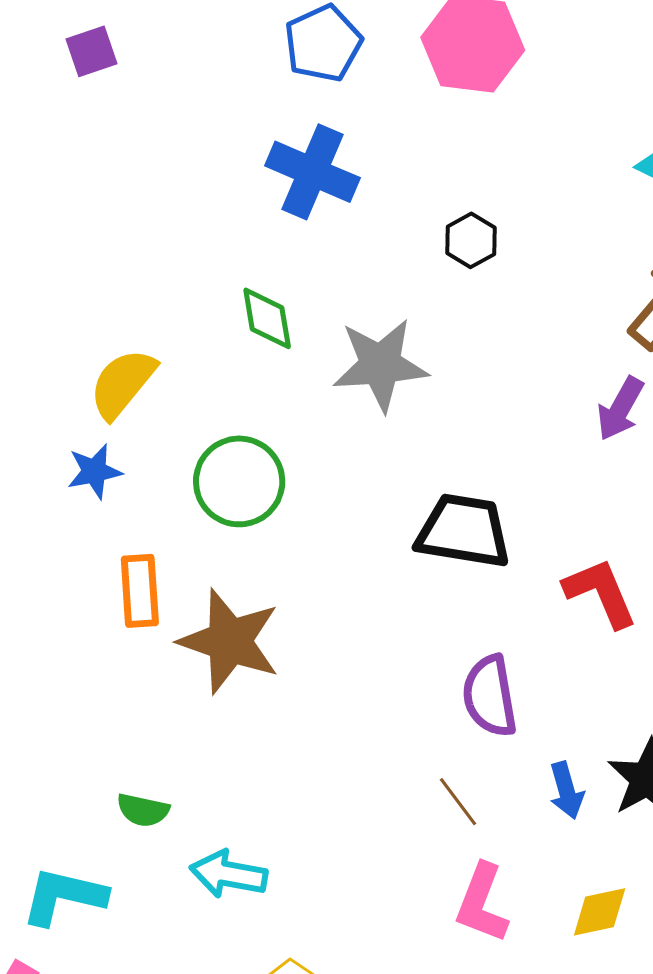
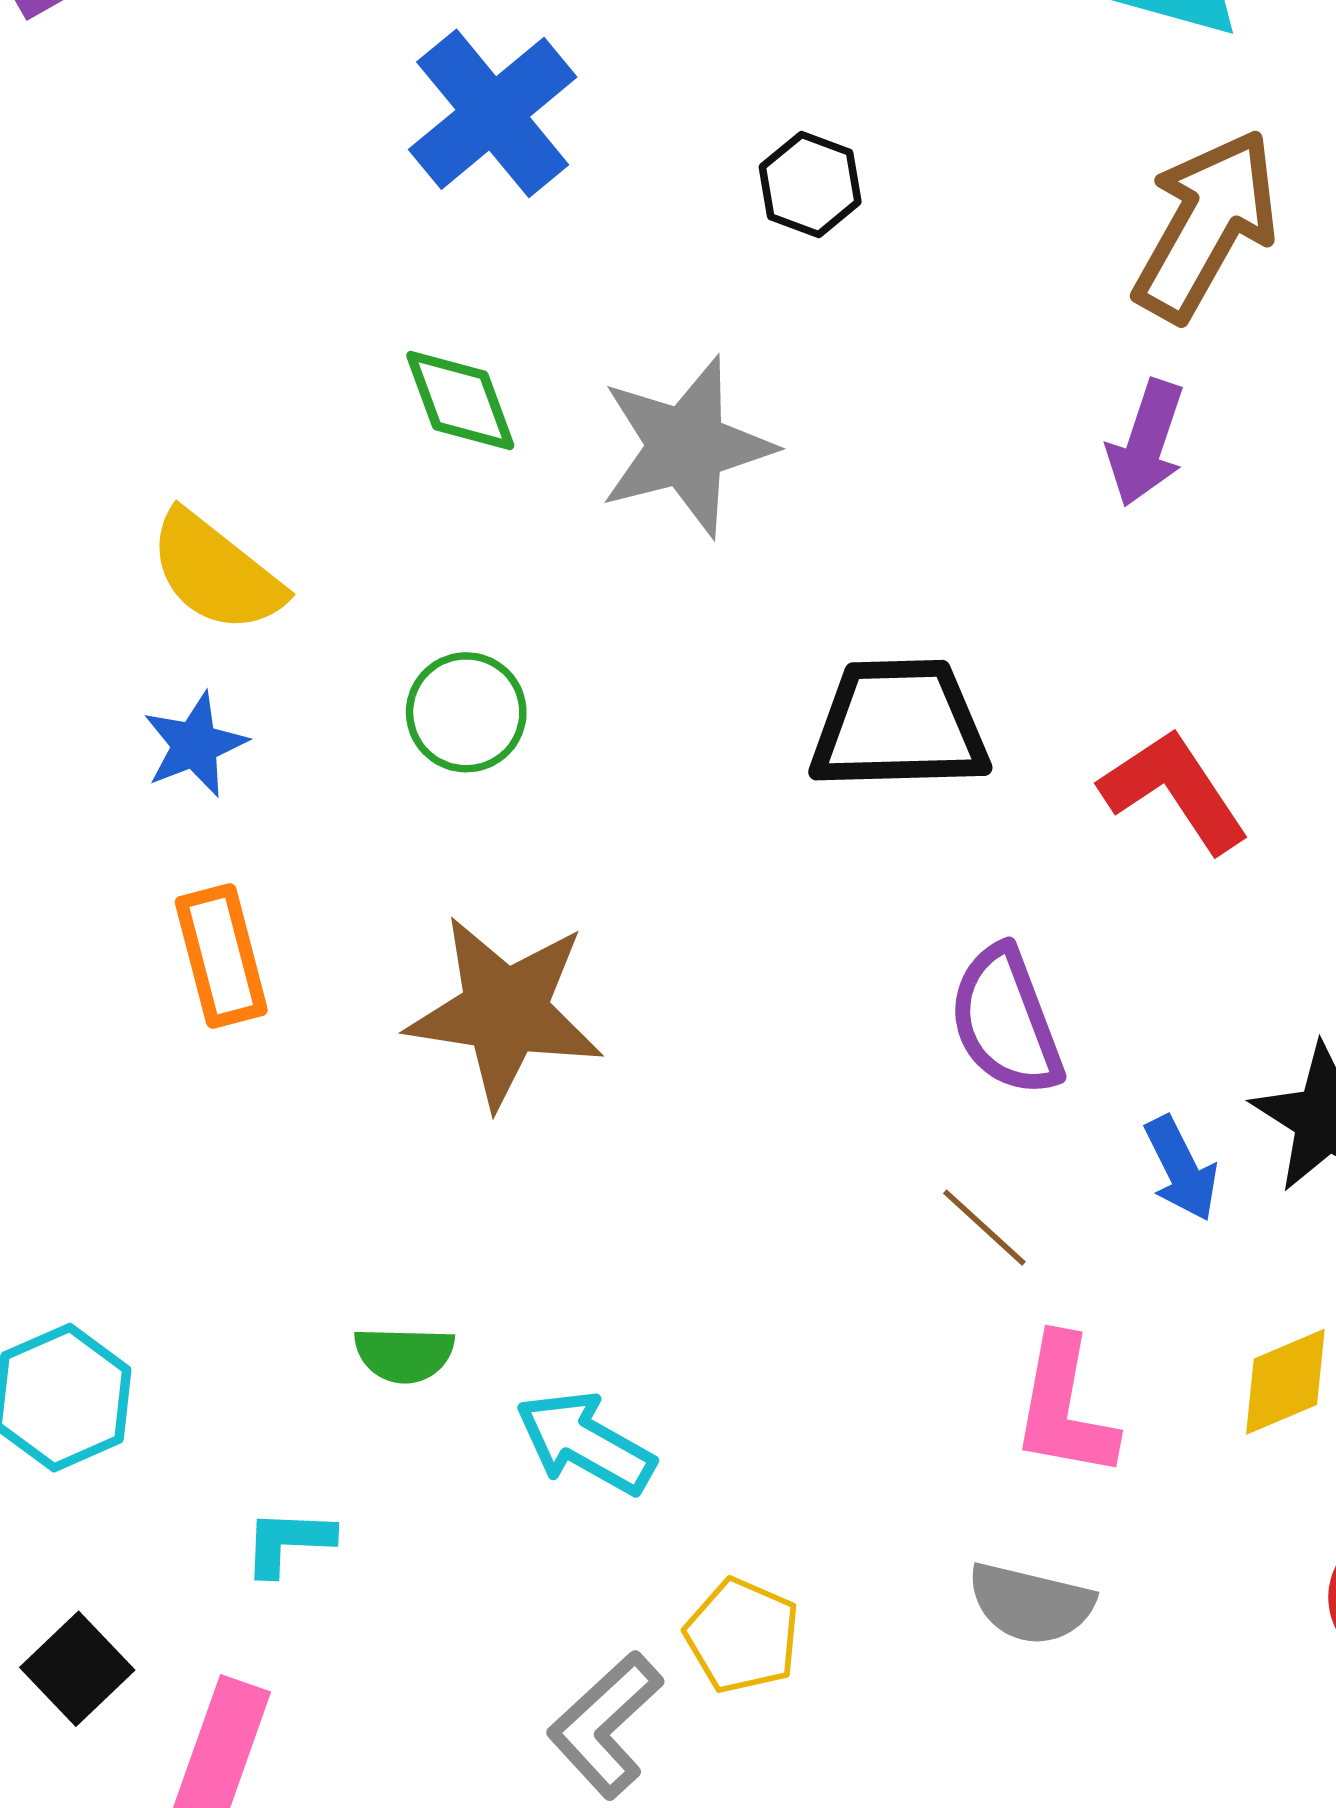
blue cross: (312, 172) -> (493, 113), turned 38
yellow semicircle: (123, 383) -> (216, 572), turned -80
green circle: (239, 481) -> (466, 712), size x0.7
orange rectangle: (140, 591) -> (221, 956), moved
cyan arrow: (228, 874) -> (585, 1443), turned 30
cyan L-shape: (64, 896) -> (288, 1542), size x0.6

